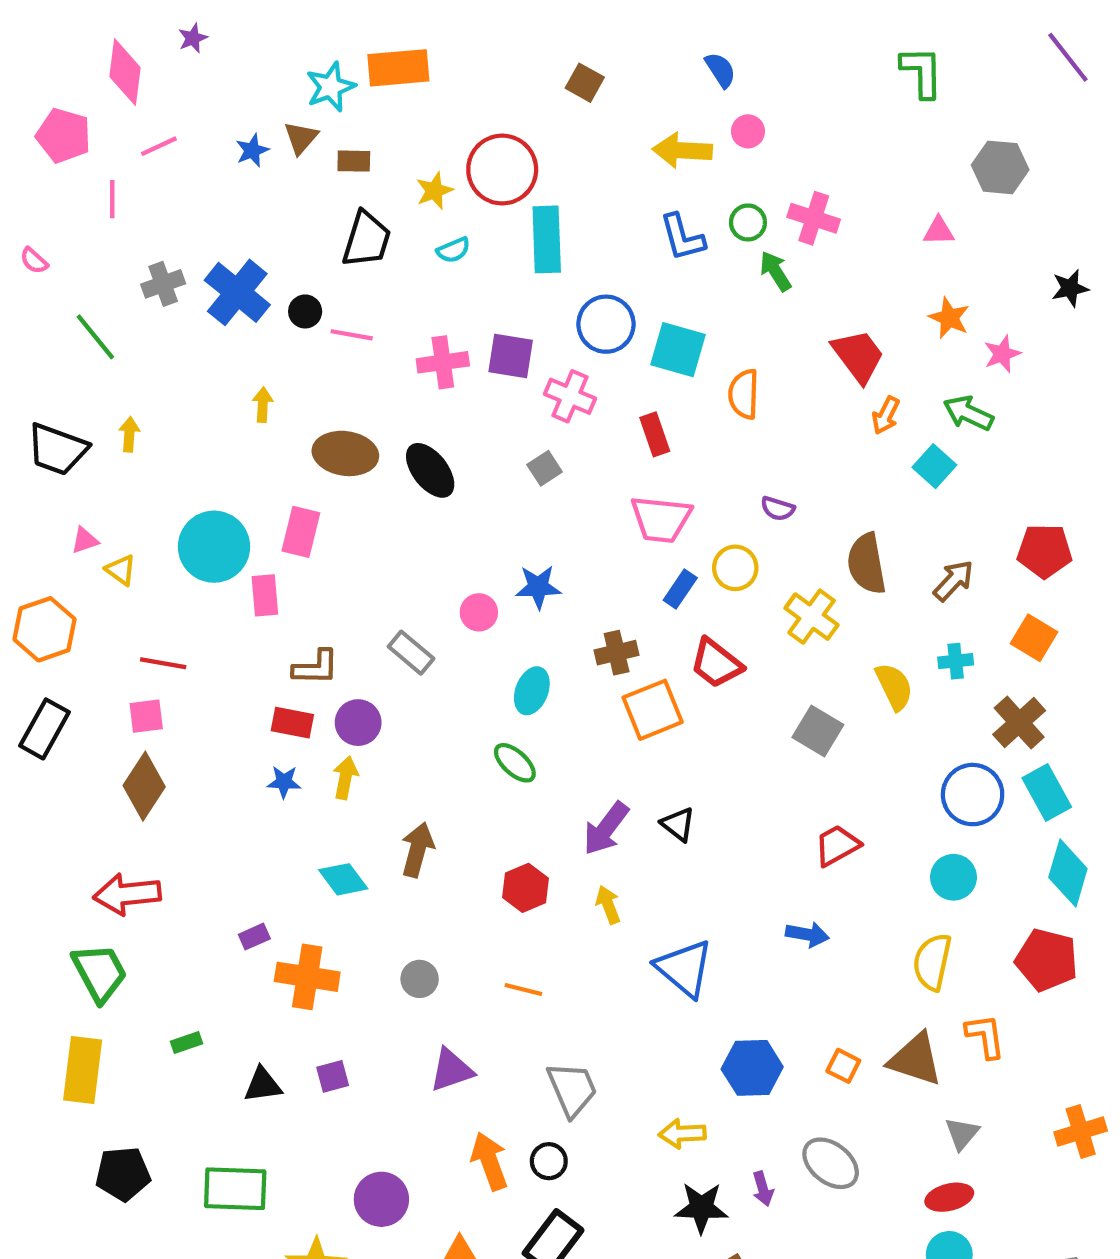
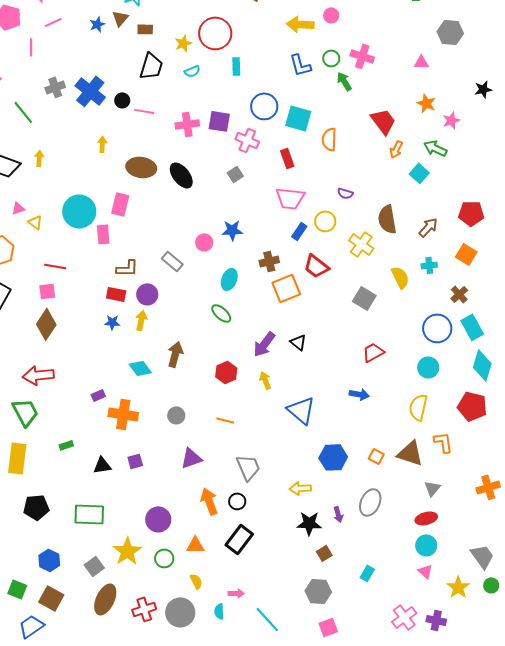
cyan rectangle: (547, 239) -> (236, 66), size x0.6
brown cross: (1019, 723) -> (459, 294), size x0.7
gray ellipse: (831, 1163) -> (370, 502), turned 76

